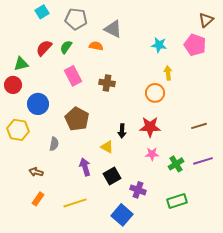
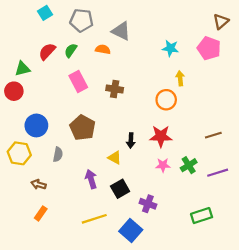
blue circle: (38, 104) -> (36, 125), moved
yellow hexagon: (18, 130) -> (19, 153), moved
green cross: (176, 164) -> (189, 165), moved
green rectangle: (177, 201) -> (202, 216), moved
yellow line: (75, 203) -> (94, 219), moved

